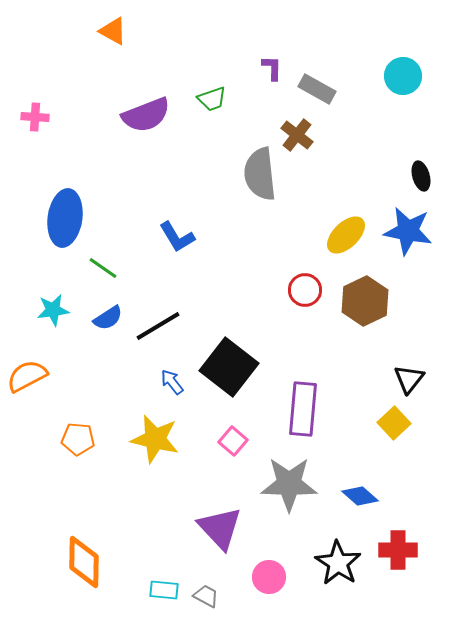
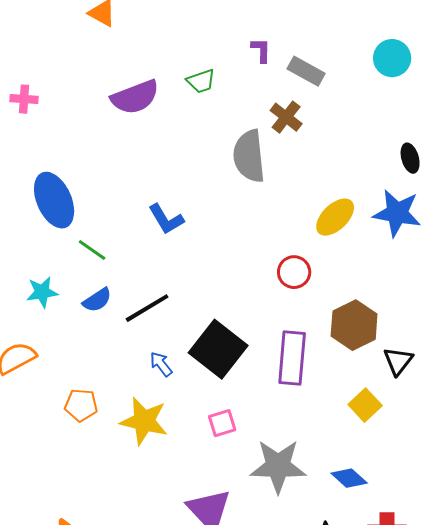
blue ellipse: (65, 218) -> (54, 200), turned -32
brown hexagon: (365, 301) -> (354, 325), moved
purple rectangle: (303, 409) -> (292, 358), moved
yellow square: (394, 423) -> (365, 405), moved
orange pentagon: (78, 439) -> (81, 405), moved
pink square: (233, 441) -> (222, 423), turned 32

